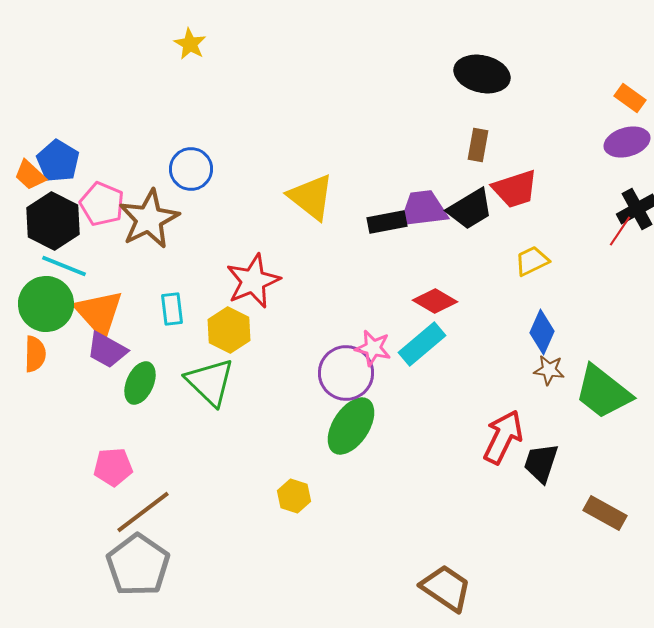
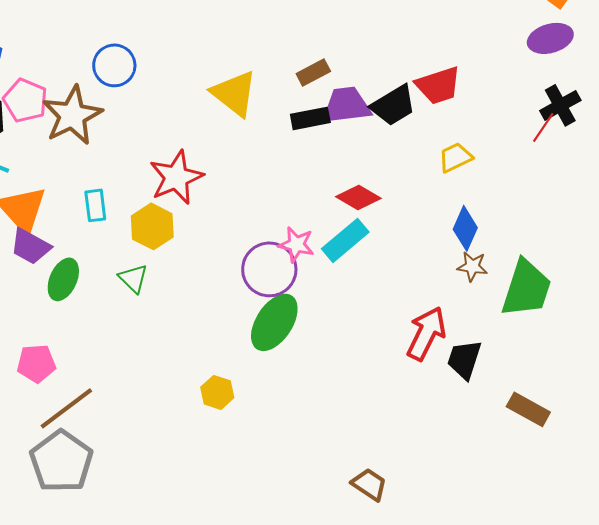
brown rectangle: (478, 145) -> (313, 72), moved, turned 52
green triangle: (210, 382) -> (133, 278), size x0.6
green trapezoid: (603, 392) -> (526, 288), turned -110
brown trapezoid: (446, 588) -> (369, 484), size x0.7

